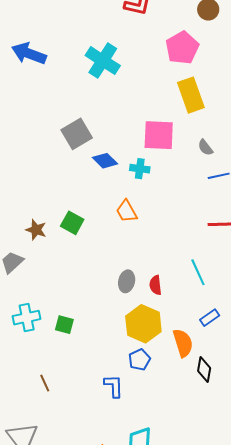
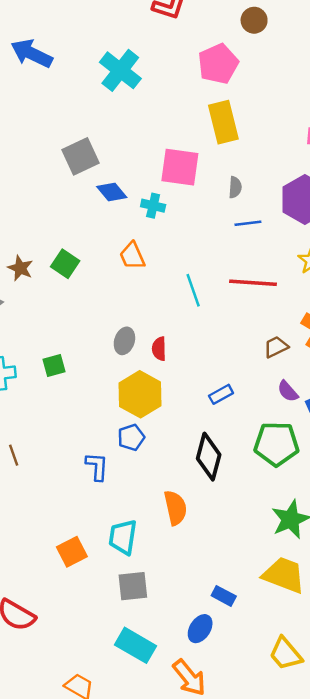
gray semicircle: (205, 147) -> (235, 187), turned -144
cyan line: (198, 272) -> (193, 290), moved
green square: (64, 325) -> (54, 365), moved, turned -36
orange semicircle: (183, 343) -> (175, 508), moved
black diamond: (204, 370) -> (209, 457), size x1.5

